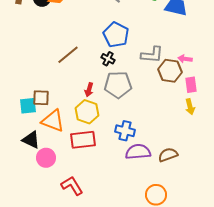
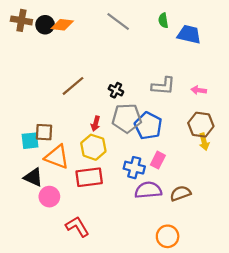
blue pentagon: (116, 35) -> (148, 126), moved
brown hexagon: (170, 71) -> (201, 125), moved
pink rectangle: (191, 85) -> (158, 160), moved, turned 35

